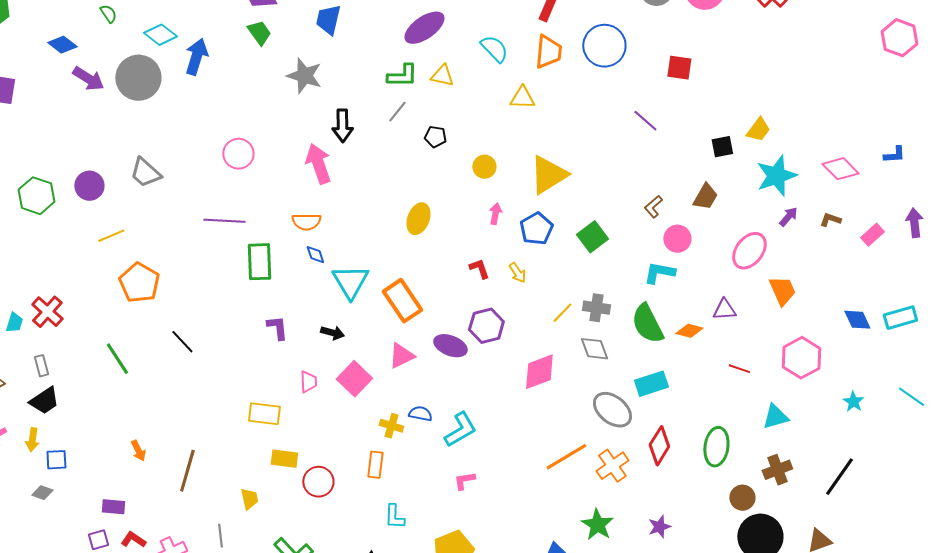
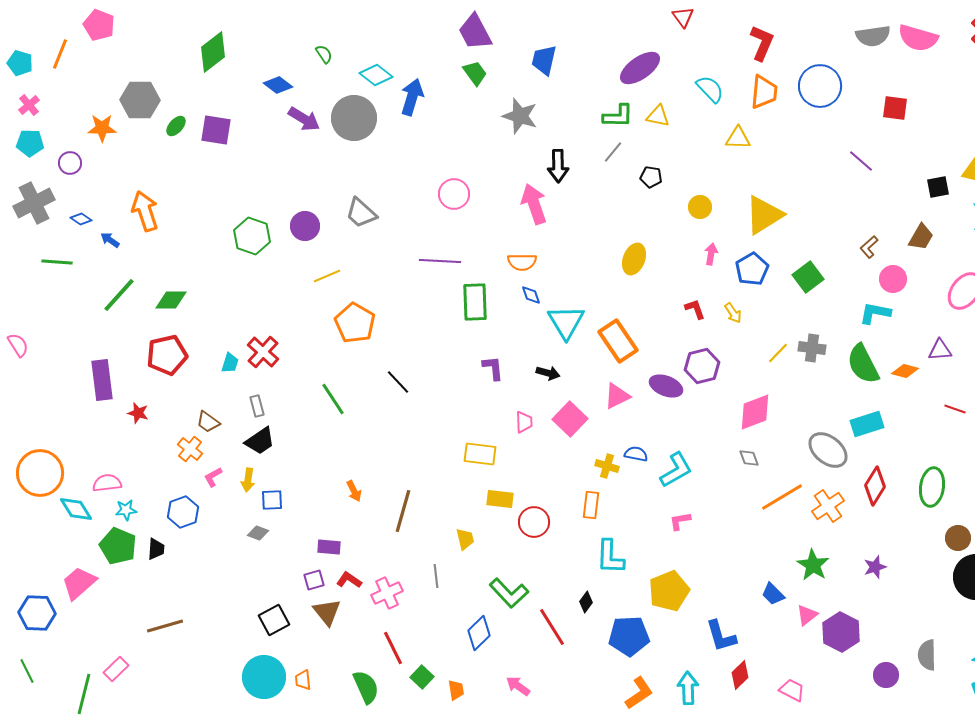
gray diamond: (594, 349) -> (749, 458), moved, size x0.7
cyan L-shape: (394, 517) -> (610, 557), size x1.4

